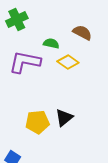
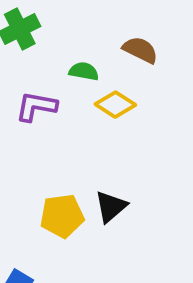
purple L-shape: (25, 62) -> (36, 106), size x0.7

